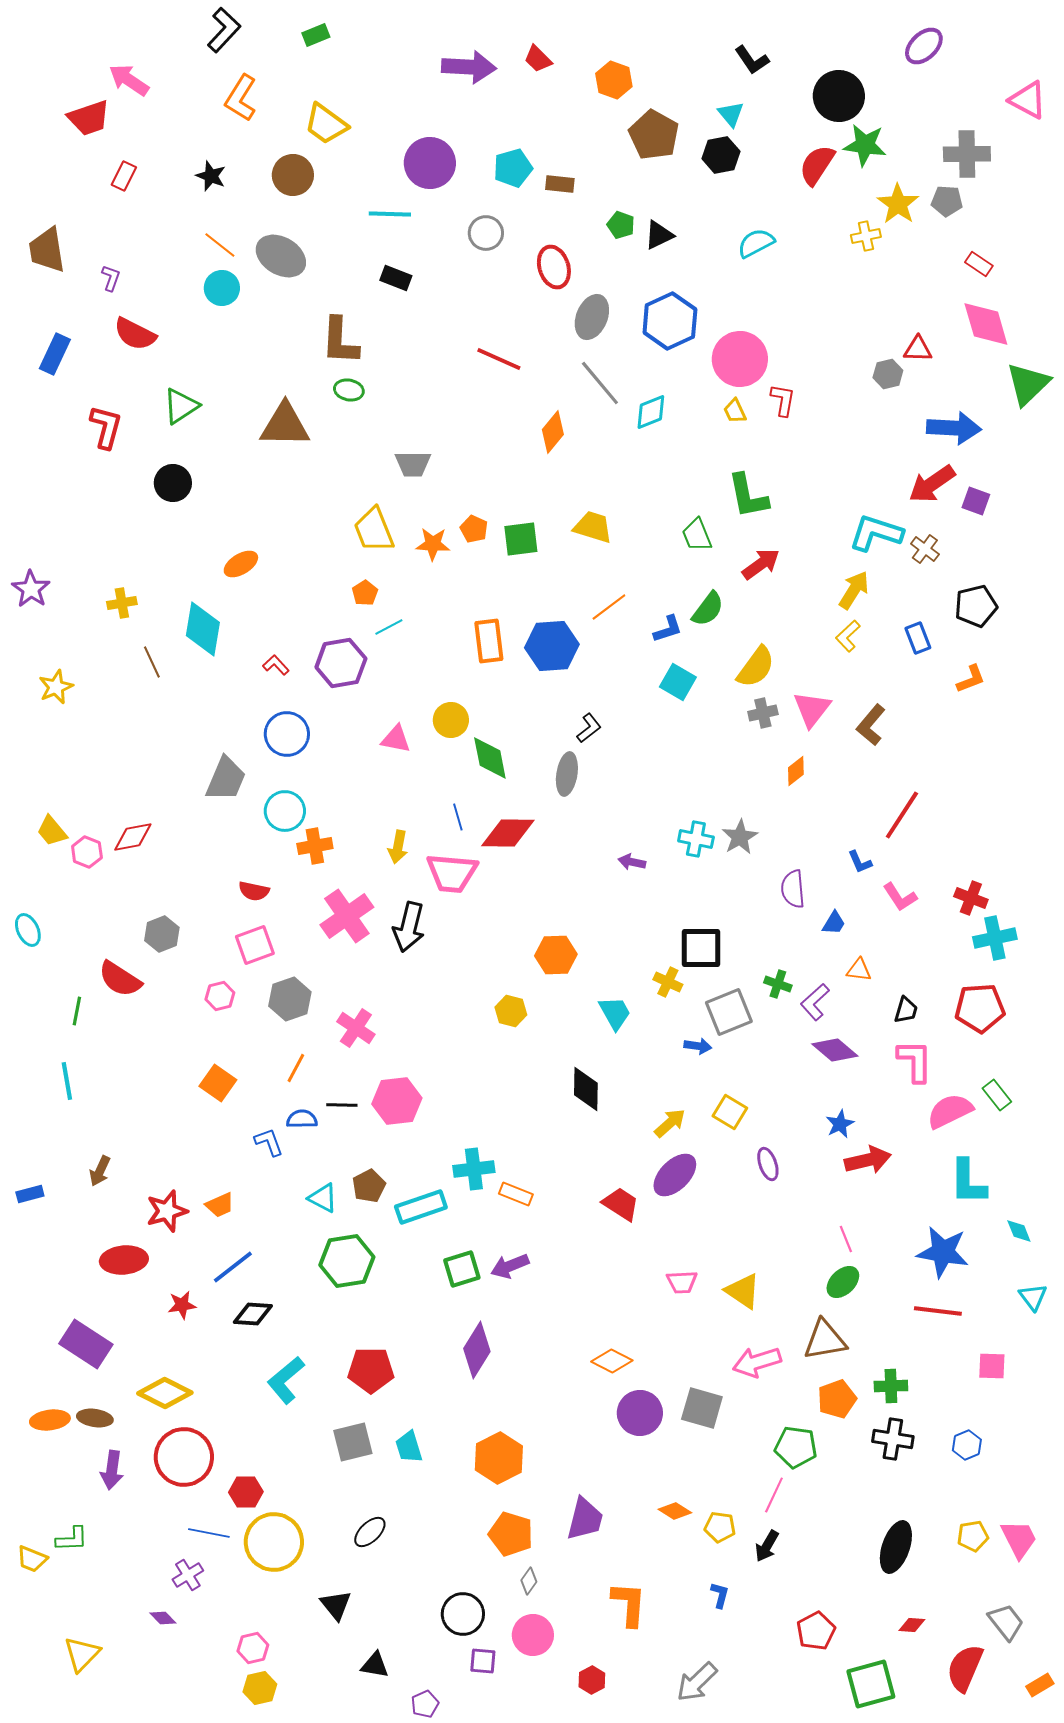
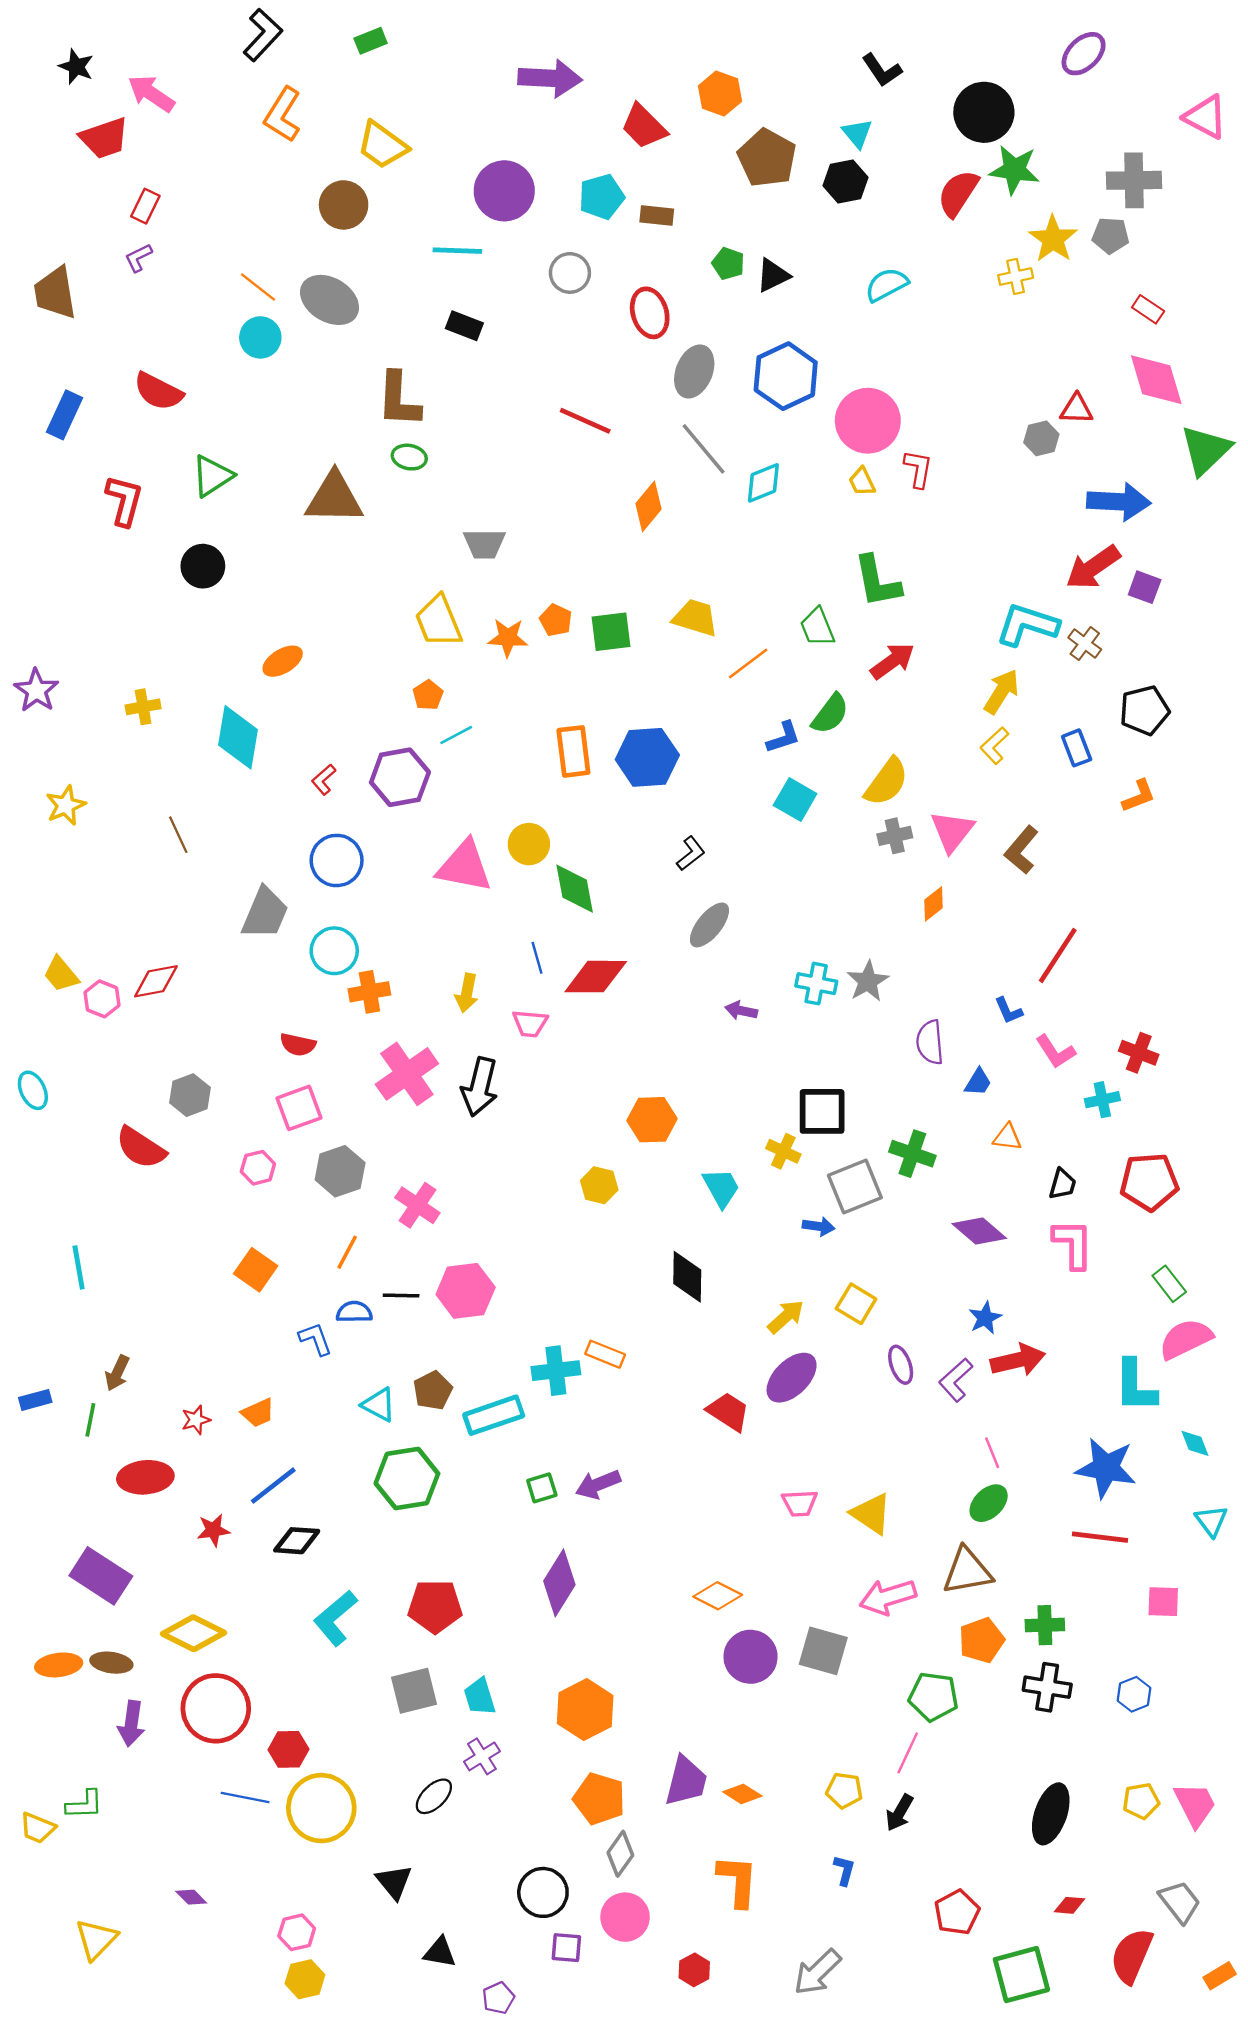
red trapezoid: (538, 59) -> (644, 126), moved, size x1.4
black star: (211, 176) -> (76, 67), moved
purple L-shape: (111, 278) -> (138, 258), moved, turned -136
orange line: (609, 607) -> (748, 663), moved
brown line: (152, 662) -> (178, 835), moved
red L-shape: (276, 665) -> (324, 780), turned -88
pink triangle: (396, 739) -> (464, 866), size x1.6
gray ellipse: (567, 774) -> (709, 925), moved, turned 30
pink trapezoid: (452, 873) -> (530, 1023), size x0.6
cyan cross: (995, 938) -> (1102, 1100), moved, size x0.7
green cross: (778, 984) -> (912, 1154), size x1.4
purple L-shape: (815, 1002) -> (956, 1380), moved
green line: (77, 1011) -> (90, 1420), moved
pink semicircle: (950, 1111) -> (1186, 1339), moved
orange rectangle: (516, 1194) -> (605, 1354), moved
red star: (167, 1211) -> (196, 1420), size x0.6
green square: (462, 1269) -> (542, 1488), size x0.7
orange diamond: (675, 1511) -> (742, 1794), moved
purple cross: (188, 1575) -> (482, 1756), moved
gray diamond: (529, 1581) -> (620, 1854), size x1.4

